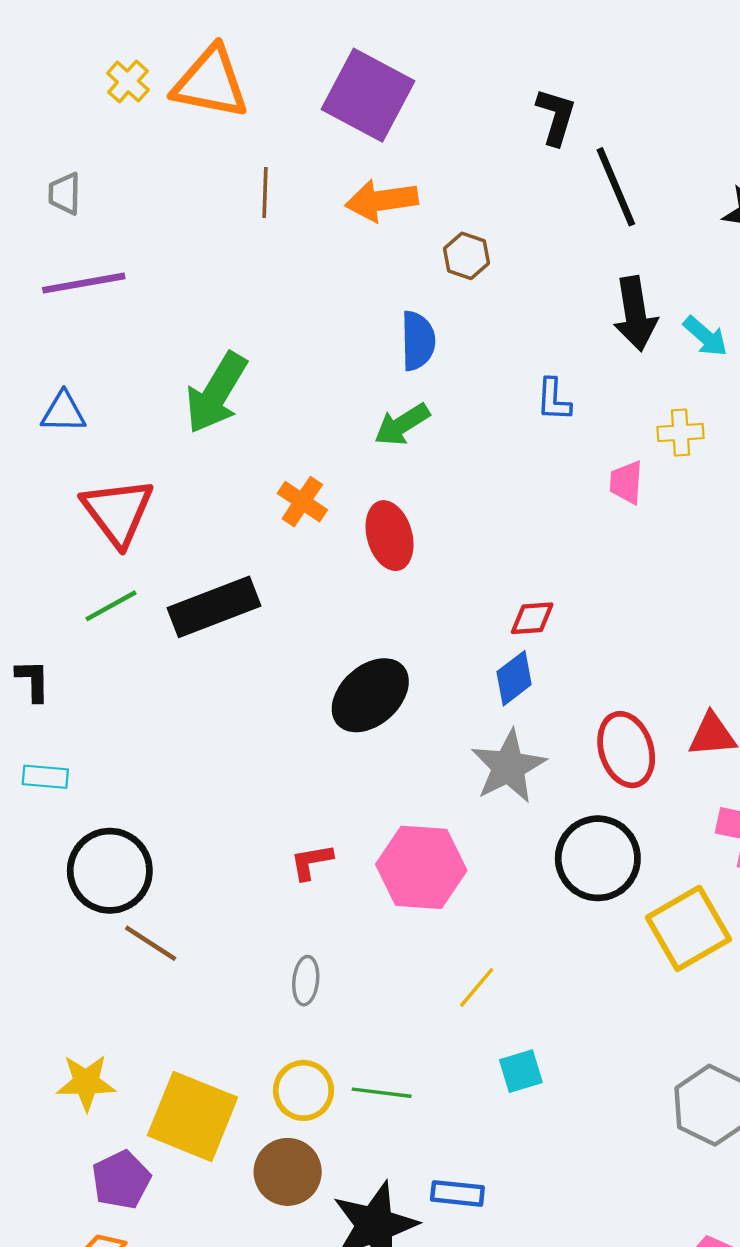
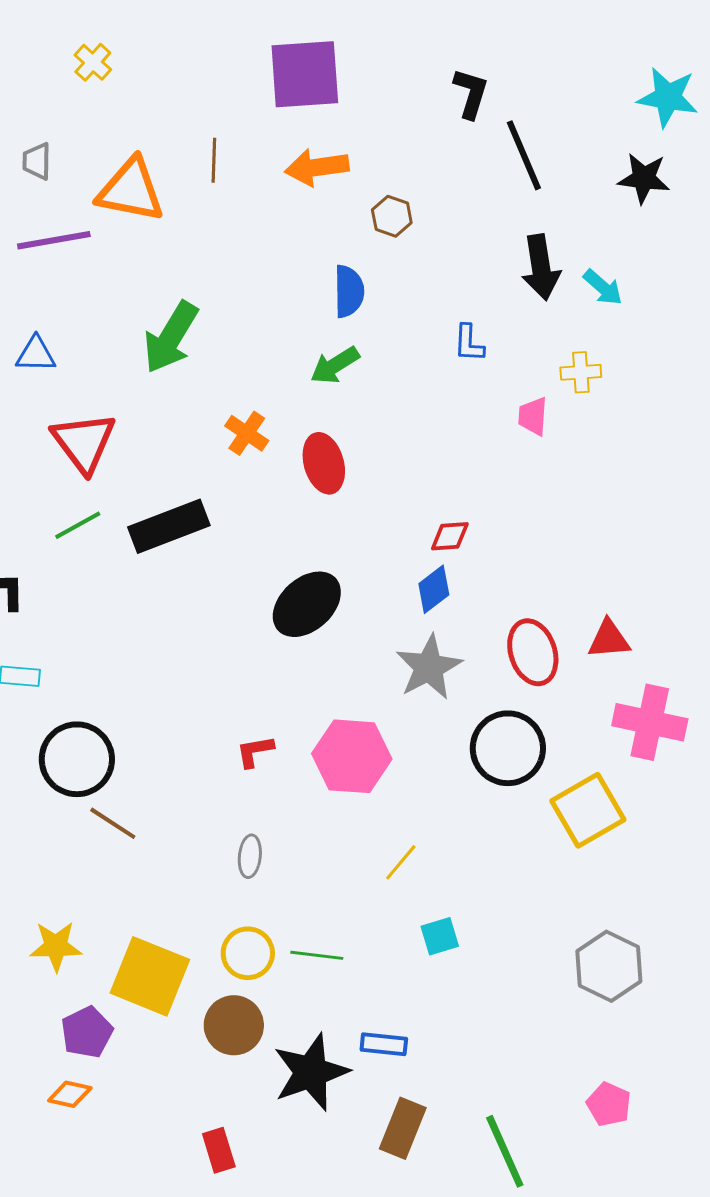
orange triangle: (211, 83) -> (131, 190), moved
purple square: (368, 95) -> (305, 74), turned -32

